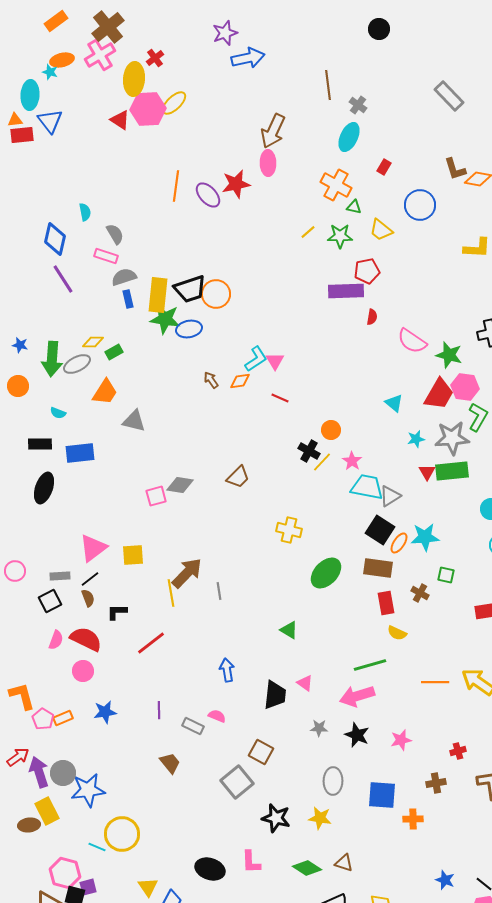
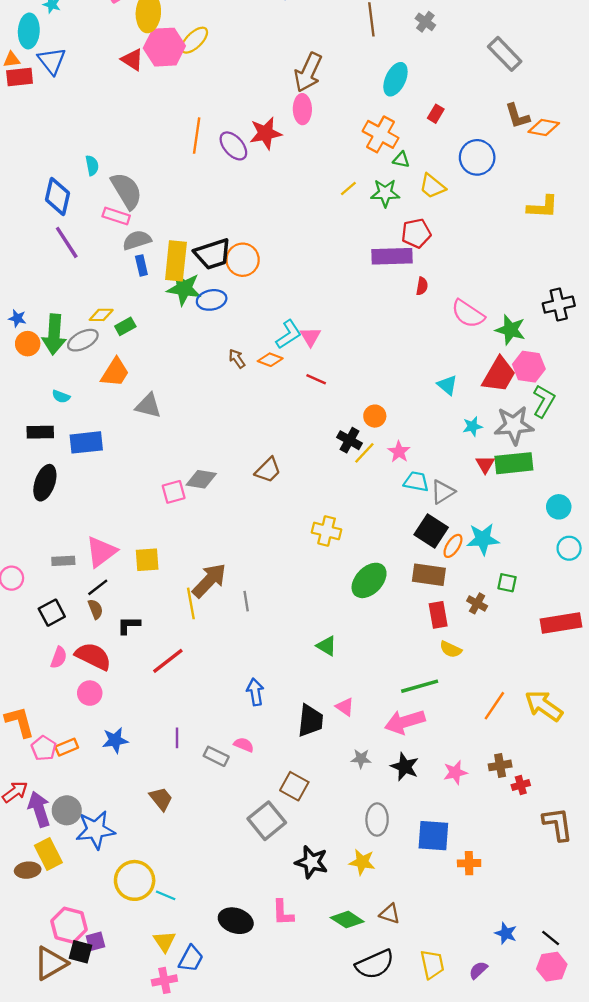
gray rectangle: (449, 96) -> (505, 54), moved
gray cross: (358, 105) -> (425, 22), moved
gray semicircle: (115, 234) -> (127, 191), size x1.6
orange diamond: (240, 381) -> (270, 360), turned 30
orange circle: (18, 386) -> (28, 344), moved
cyan trapezoid: (367, 487) -> (416, 482), size x0.7
gray rectangle: (60, 576) -> (63, 561), moved
orange line: (435, 682) -> (494, 706), turned -56
brown trapezoid: (170, 763) -> (161, 799), moved
brown cross: (436, 783) -> (500, 765), moved
cyan line: (97, 847) -> (166, 895), moved

